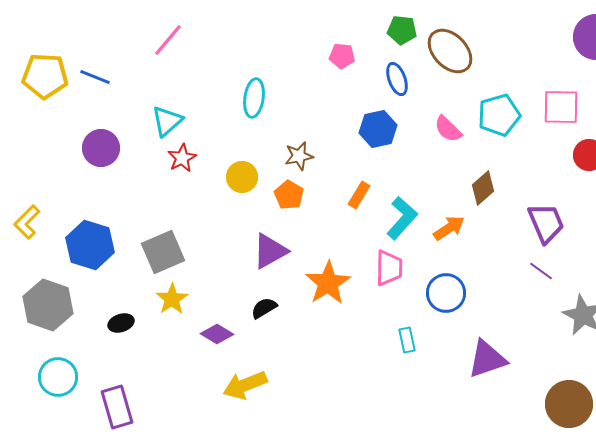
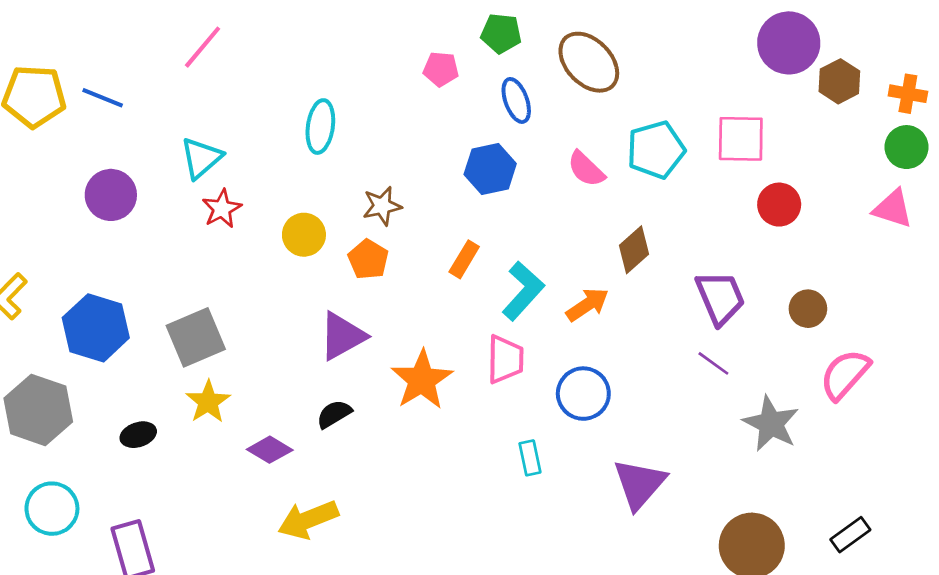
green pentagon: (402, 30) -> (501, 33), moved
purple triangle: (487, 359) -> (639, 484), turned -30

